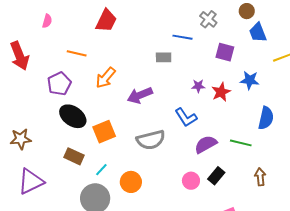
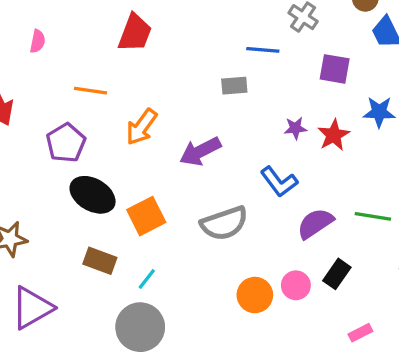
orange circle: (131, 182) -> (255, 295), moved

